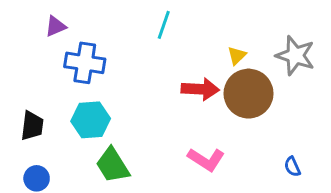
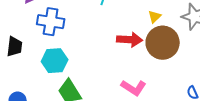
black trapezoid: (32, 126) -> (15, 47), moved

